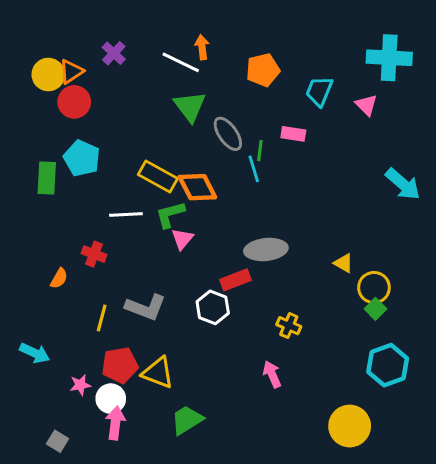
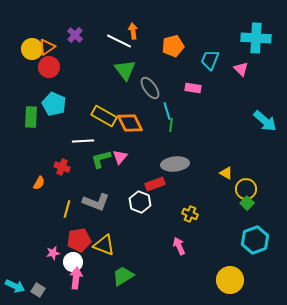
green line: (260, 151) -> (171, 125), moved
green L-shape: (170, 215) -> (101, 159), moved
cyan arrow: (35, 353) -> (15, 286), moved

